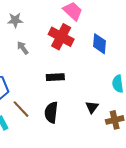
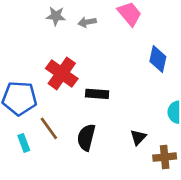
red cross: (61, 37) -> (62, 73), moved
gray arrow: (23, 48) -> (87, 22), moved, turned -72

